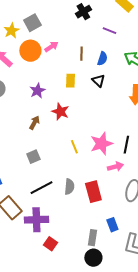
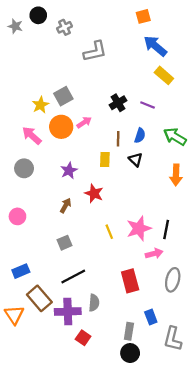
black cross: (83, 12) -> (118, 103), moved
brown line: (81, 54) -> (118, 139), moved
gray semicircle: (69, 187) -> (94, 303), moved

